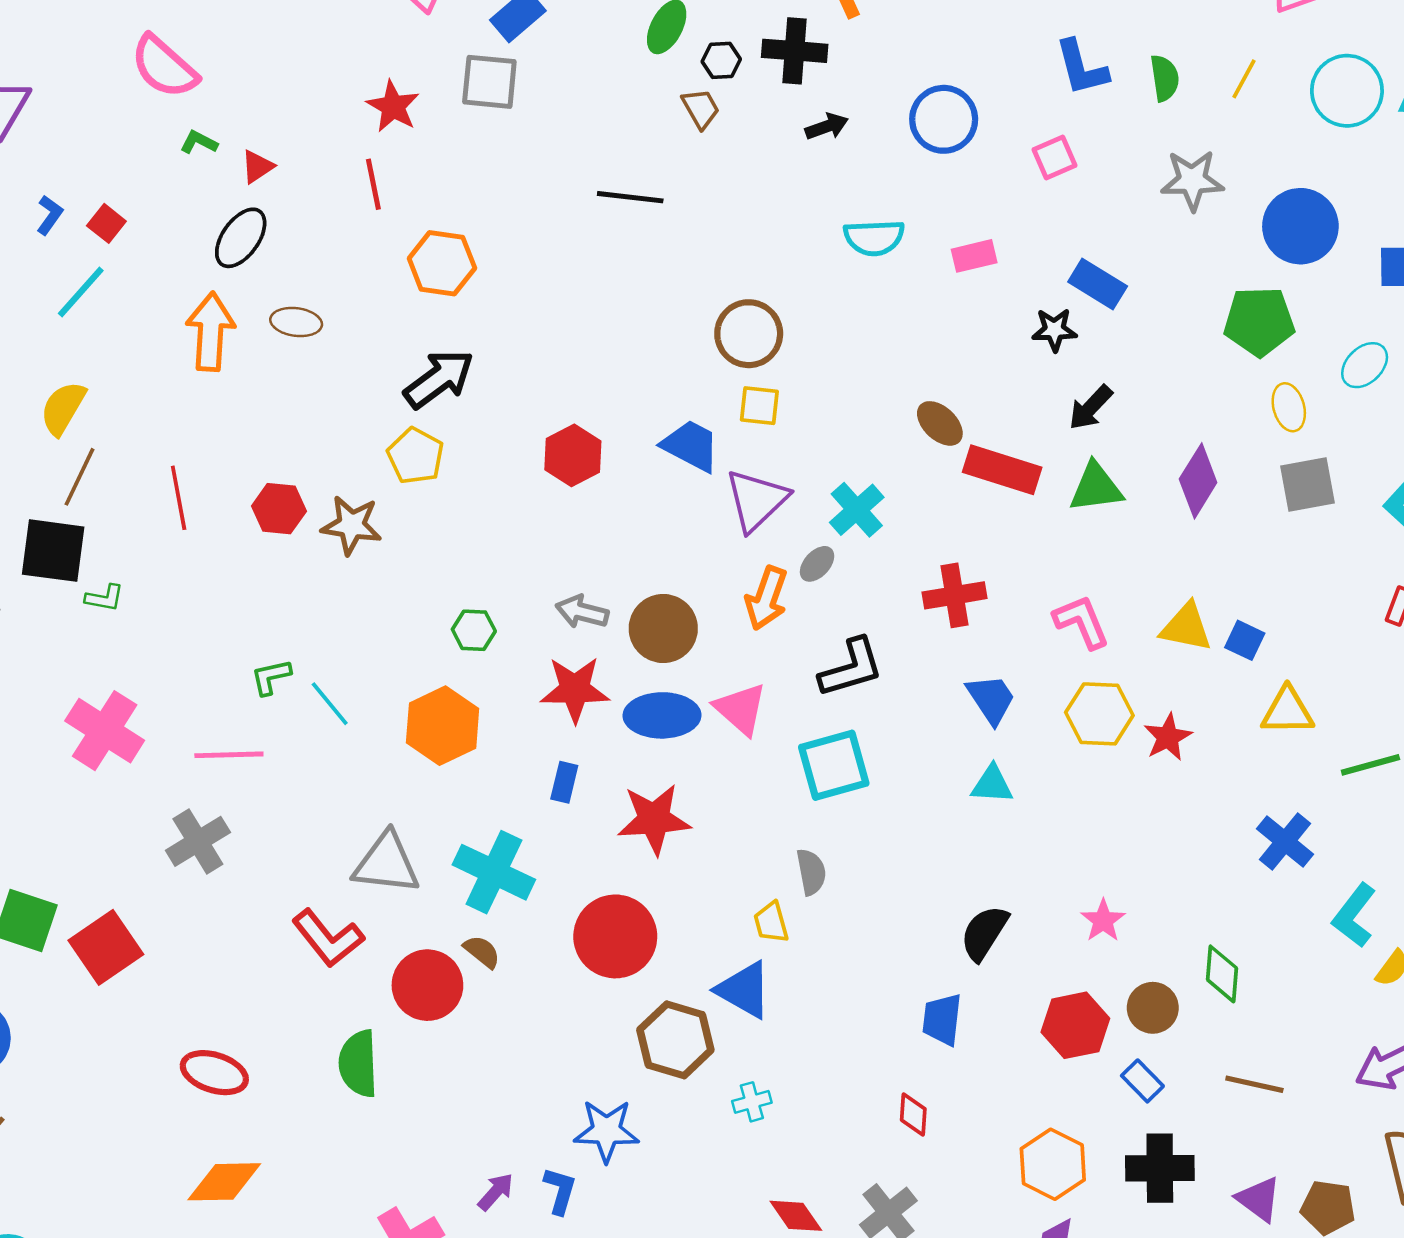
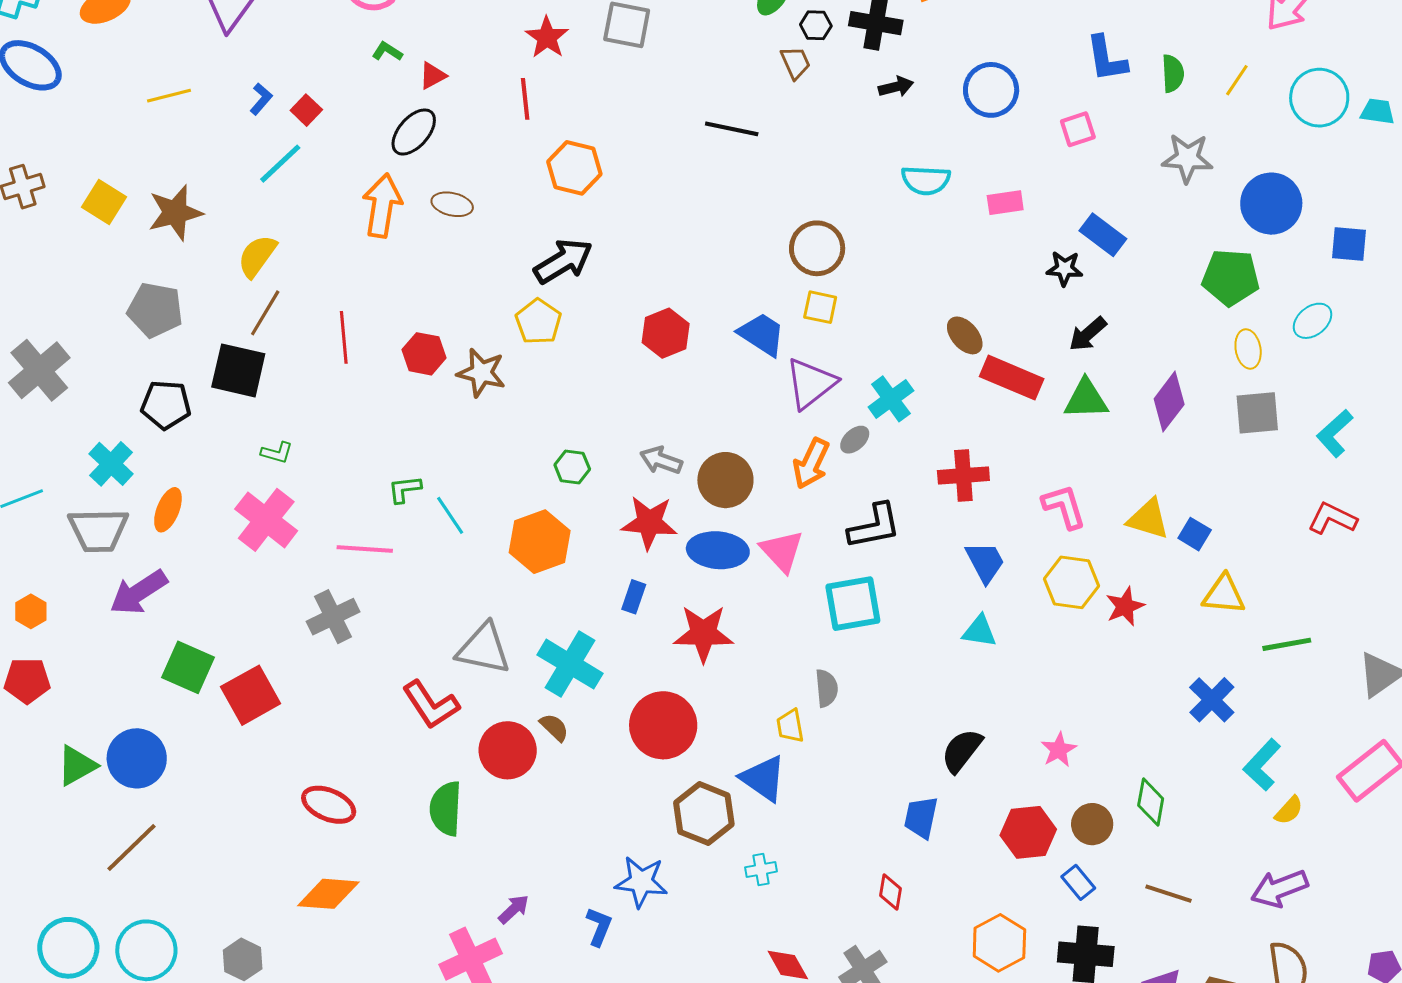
green L-shape: (104, 598) -> (277, 453), moved
purple arrow: (496, 1192) -> (514, 909), moved

